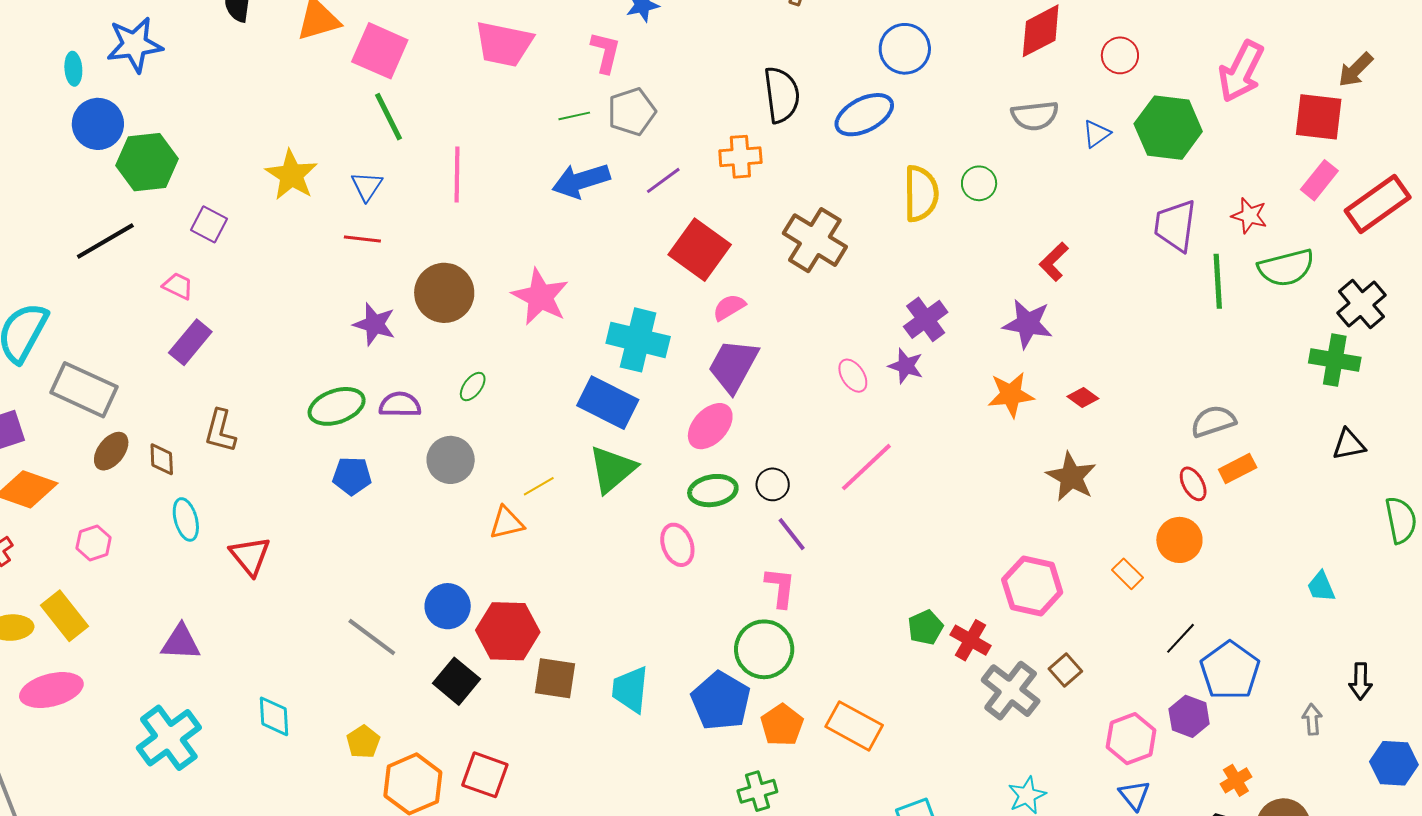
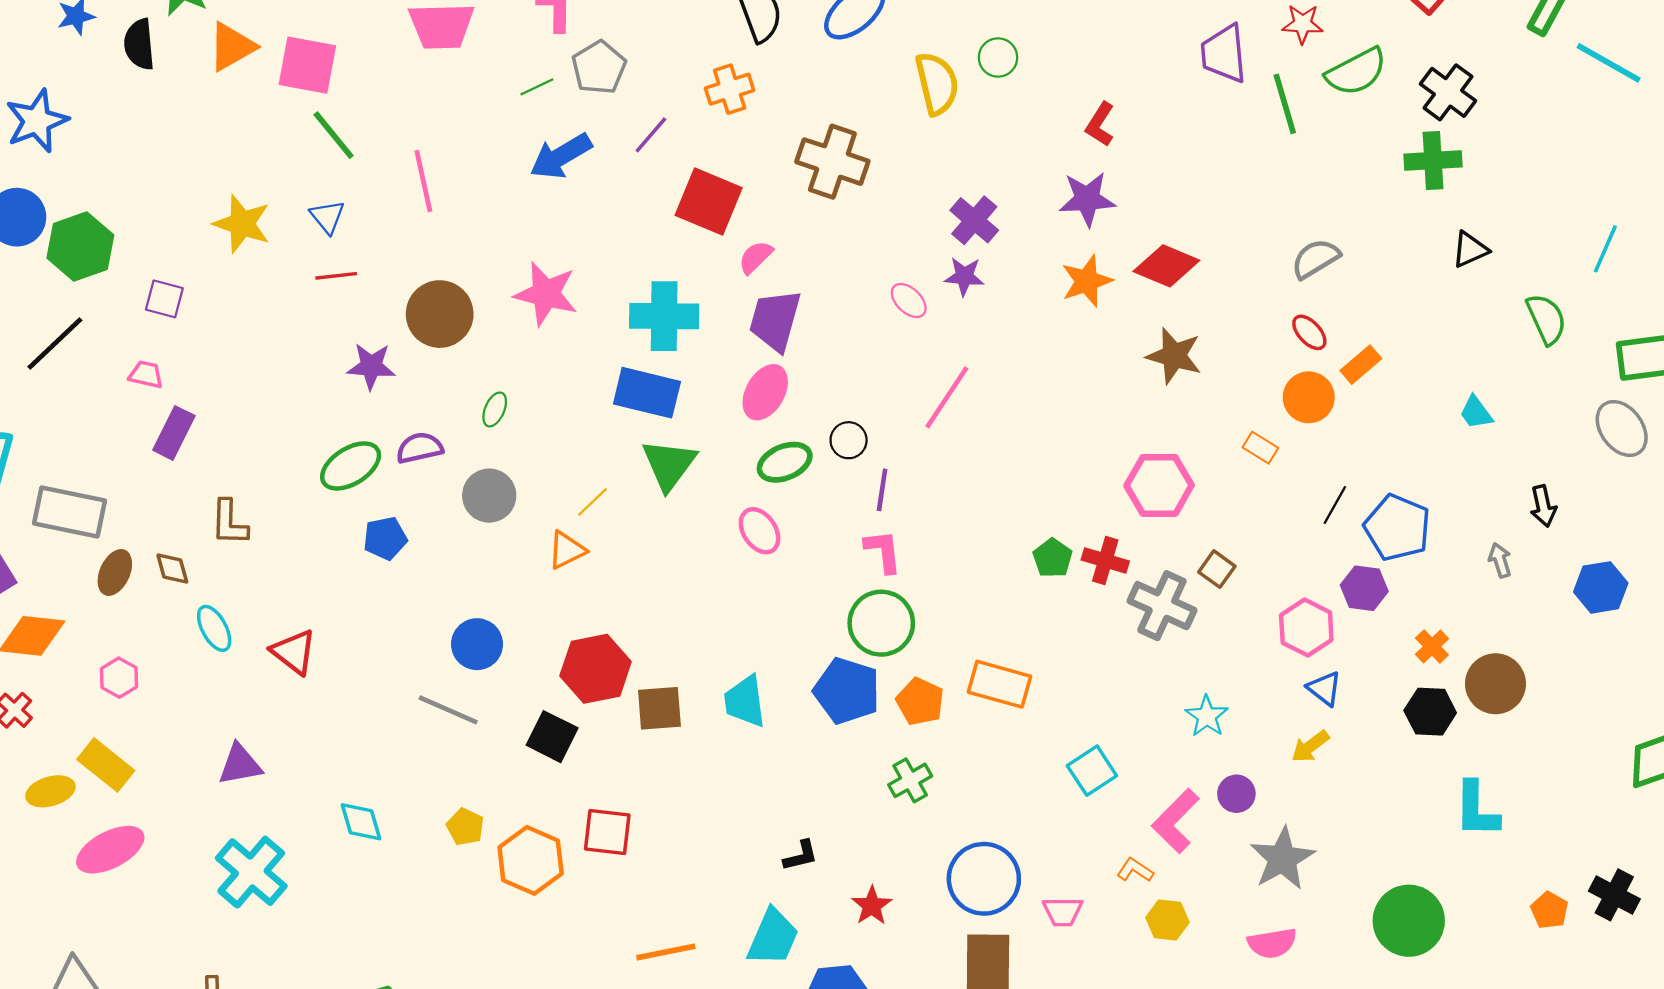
red diamond: (1083, 398) -> (1166, 266), size x1.8
orange rectangle: (1238, 468) -> (1361, 365), moved
purple line: (792, 534) -> (882, 490), turned 60
blue circle: (448, 606) -> (477, 644), moved

